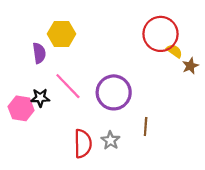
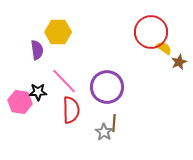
brown line: (146, 127) -> (114, 123), moved
red semicircle: (83, 144) -> (71, 110), moved

